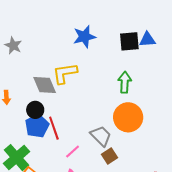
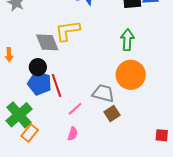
blue pentagon: (37, 126) -> (40, 83), turned -30
gray trapezoid: (101, 136) -> (103, 93), turned -30

